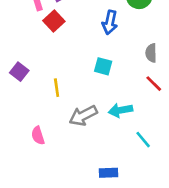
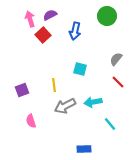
blue arrow: (110, 22) -> (75, 31), moved
gray semicircle: (151, 53) -> (116, 59), turned 40
purple square: (19, 72) -> (22, 90), moved, turned 32
yellow line: (57, 88) -> (54, 85), moved

